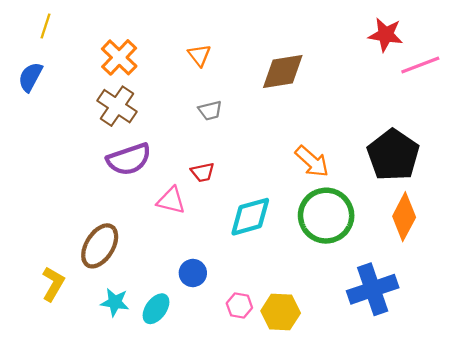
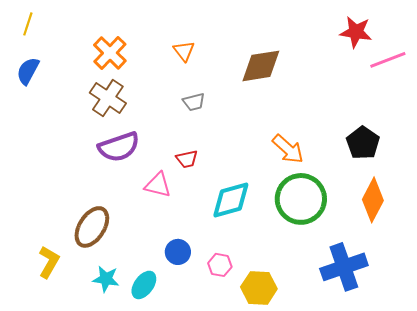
yellow line: (46, 26) -> (28, 24), moved
black pentagon: (393, 155) -> (363, 143), size x0.7
pink hexagon: (239, 305) -> (220, 265), moved

